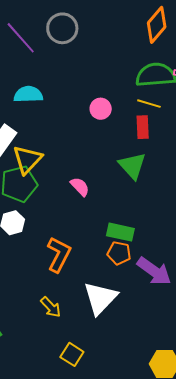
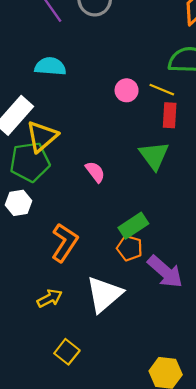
yellow line: (149, 104) -> (162, 90), moved
green rectangle: (120, 232) -> (133, 226), turned -52
yellow arrow: (51, 307) -> (50, 298), turned -80

